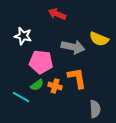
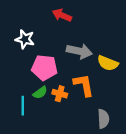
yellow semicircle: (99, 39) -> (108, 63), moved
cyan line: (21, 97) -> (23, 106), turned 60

